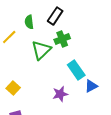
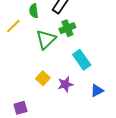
blue triangle: (91, 86) -> (97, 90), moved
yellow square: (13, 88) -> (43, 78), moved

